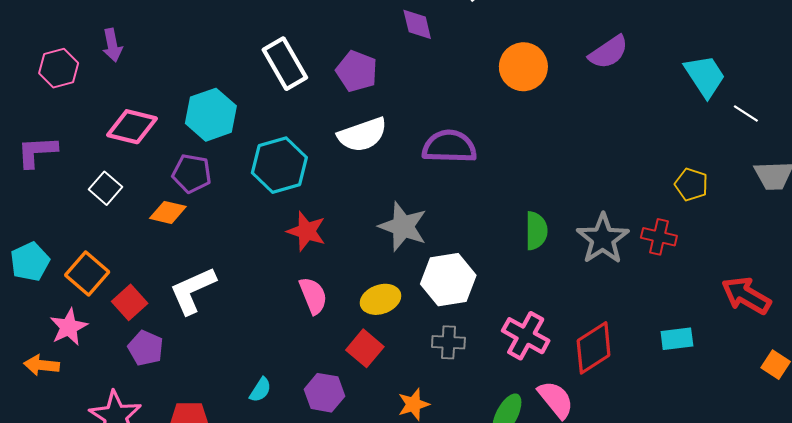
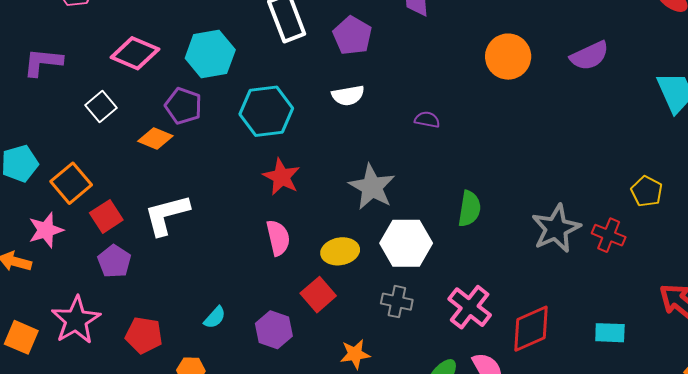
white semicircle: (362, 135) -> (348, 95), size x0.7
purple semicircle: (449, 147) -> (427, 120), size x0.5
green semicircle: (536, 231) -> (469, 209), moved

